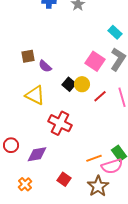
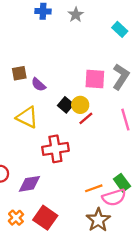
cyan rectangle: (115, 32) -> (120, 29), moved
pink square: (95, 61) -> (95, 79), turned -30
red line: (100, 96) -> (86, 118), moved
red cross: (60, 123) -> (55, 149), turned -35
red square: (64, 179) -> (45, 218), moved, size x1.5

